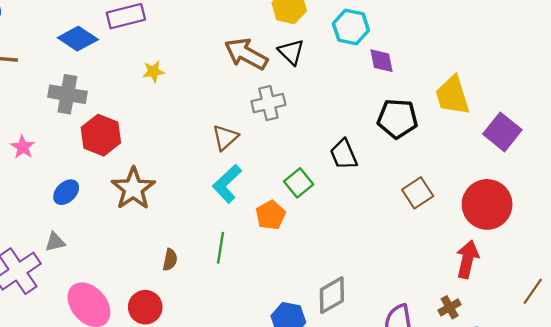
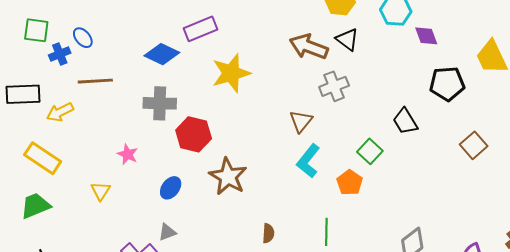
yellow star: (153, 72) -> (231, 73), size x2.0
green line: (221, 248) -> (326, 232), moved

